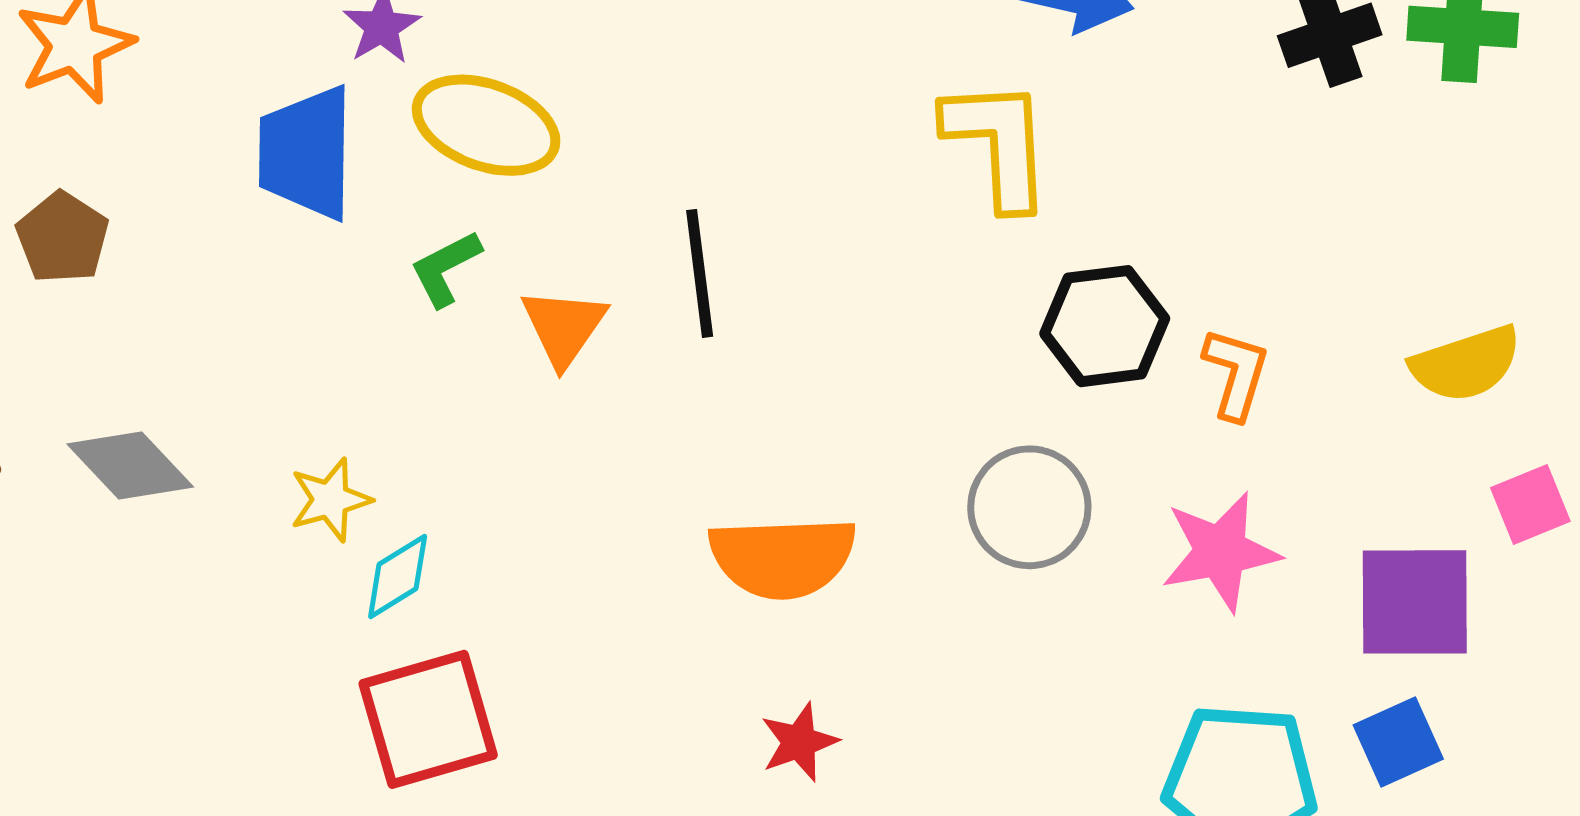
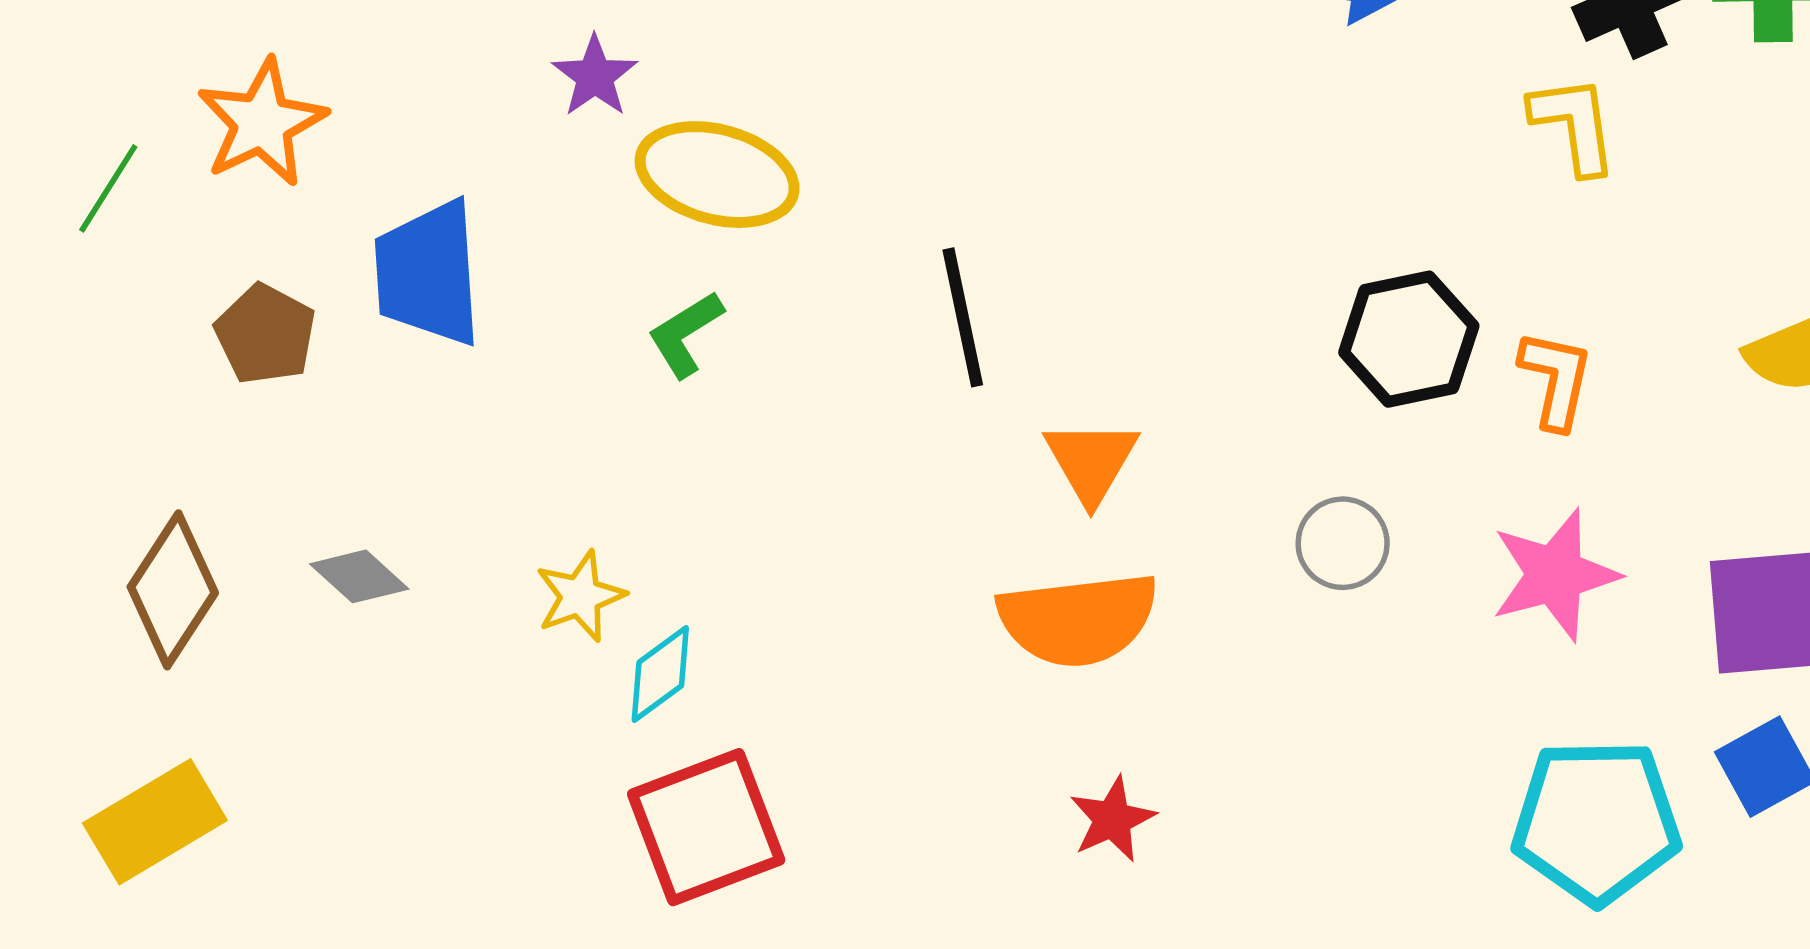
yellow L-shape: (998, 143) -> (1574, 125), moved, size x0.7
blue trapezoid: (306, 153) -> (428, 273), moved
orange triangle: (564, 327) -> (1091, 461), moved
gray diamond: (130, 465) -> (359, 576), size x0.7
gray circle: (1029, 507) -> (1343, 543), size x0.7

